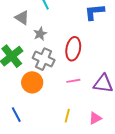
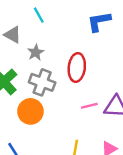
pink line: (73, 81) -> (89, 106), moved

